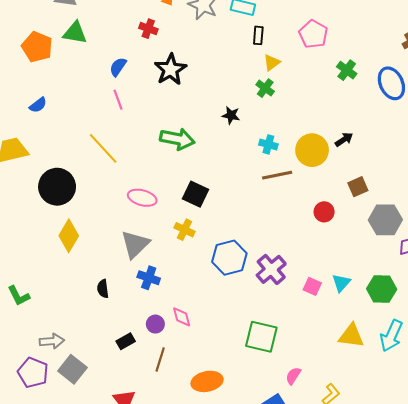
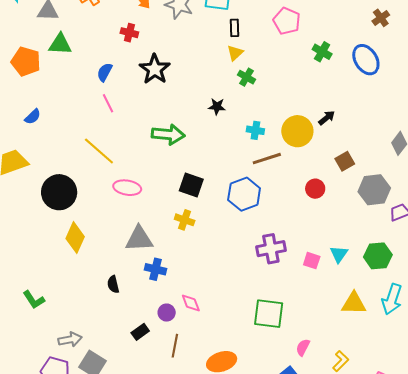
yellow triangle: (272, 63) -> (235, 53), moved
pink ellipse: (142, 198) -> (127, 188), moved
gray triangle: (135, 244) -> (139, 239), turned 48
blue hexagon: (229, 258) -> (244, 194), moved
purple cross: (271, 269) -> (271, 249), turned 36

